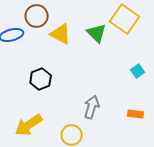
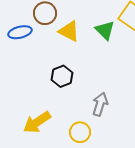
black hexagon: (41, 79) -> (62, 76), moved

